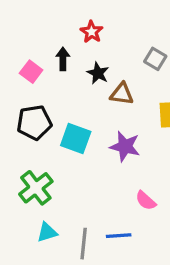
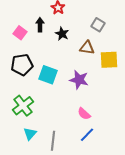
brown triangle: (122, 94) -> (87, 48), moved
pink semicircle: (146, 201) -> (84, 114), moved
cyan triangle: (47, 232) -> (30, 134), turned -32
blue line: (119, 236) -> (87, 135), moved, turned -42

